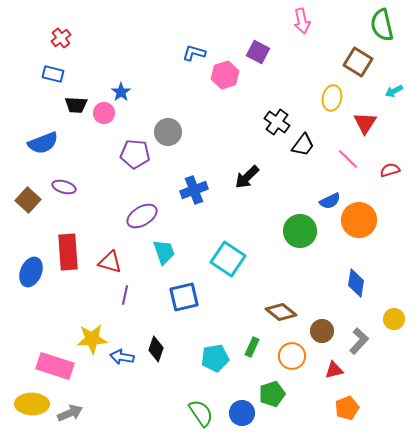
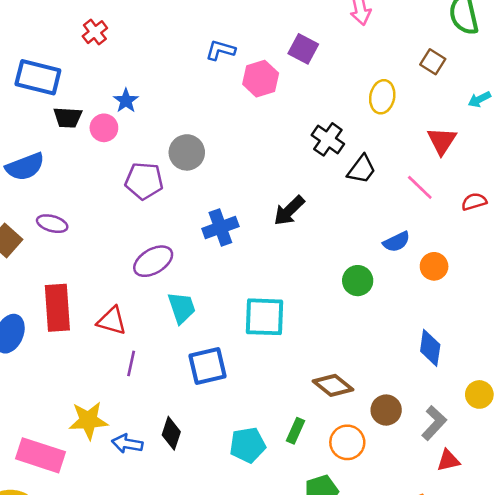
red cross: (61, 38) -> (95, 32), moved
brown square: (358, 62) -> (433, 62), size x0.7
blue rectangle: (53, 74) -> (38, 77), size x1.6
yellow ellipse: (332, 98) -> (382, 97), moved
orange circle: (359, 220) -> (434, 266), size x0.6
green circle: (300, 231) -> (358, 281), size x0.7
cyan square: (228, 259) -> (264, 317), turned -32
red triangle: (334, 370) -> (448, 460), moved

